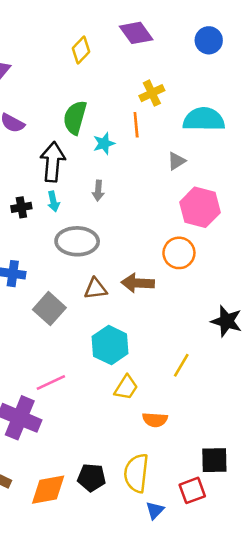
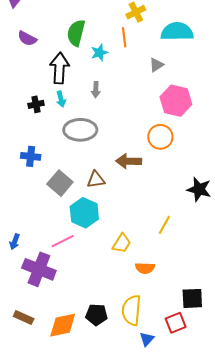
brown triangle: (96, 289) -> (96, 180), moved
cyan hexagon: (110, 345) -> (84, 213), moved

